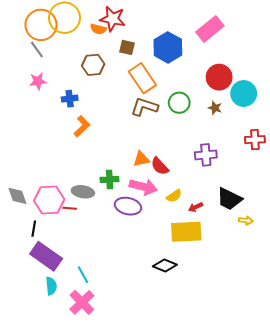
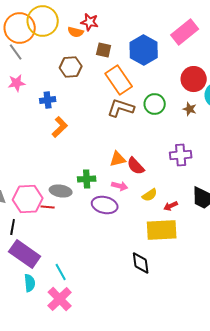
red star: (113, 19) -> (90, 22), size x0.7
pink arrow: (143, 187) -> (120, 186), size x0.6
black diamond: (165, 265) -> (141, 263), turned 60

